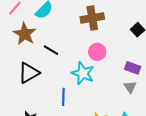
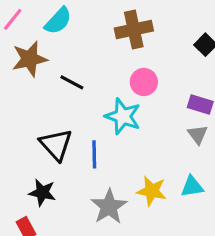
brown star: (25, 34) -> (30, 59), turned 30
black triangle: (29, 73) -> (56, 145), moved, turned -40

